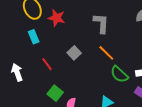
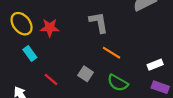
gray square: (74, 53) -> (86, 74), moved
green semicircle: (119, 74) -> (118, 83), moved

